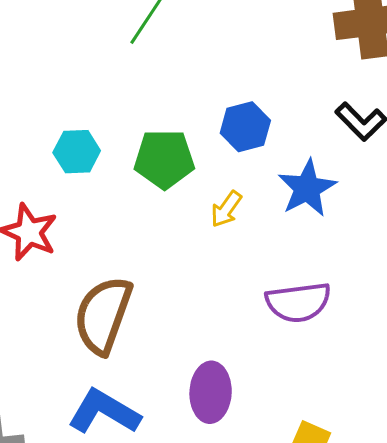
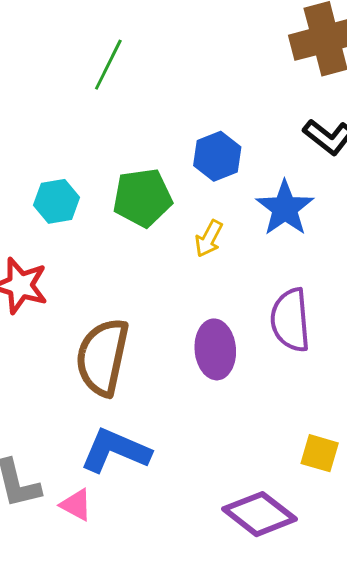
purple semicircle: (298, 302) -> (290, 320), turned 100
purple ellipse: (211, 392) -> (215, 349), moved

